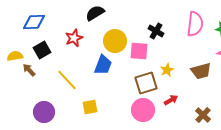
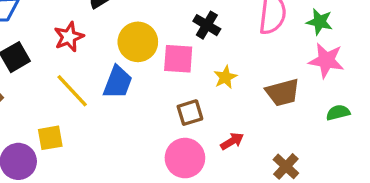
yellow star: (167, 70) -> (225, 77), moved
yellow line: (67, 80) -> (72, 91), moved
brown square: (146, 83) -> (190, 113), size x0.7
yellow square: (90, 107) -> (50, 138), moved

